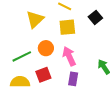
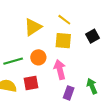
purple rectangle: (73, 79) -> (69, 93), moved

